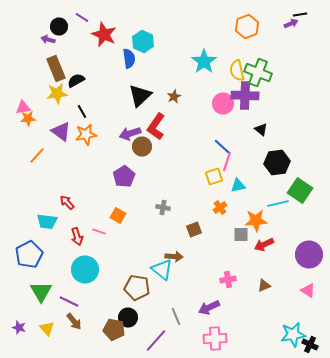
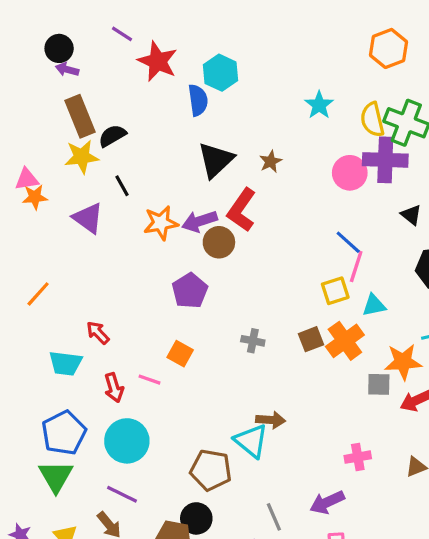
black circle: (59, 26) -> (59, 48), moved
cyan star: (204, 62) -> (319, 105), size x0.7
orange star: (86, 134) -> (161, 223), moved
orange line: (37, 156) -> (38, 294), moved
orange cross: (220, 208) -> (345, 341), size x1.6
brown square: (194, 230) -> (311, 339), moved
blue pentagon: (29, 254) -> (64, 433), moved
purple line: (69, 302) -> (122, 494), moved

